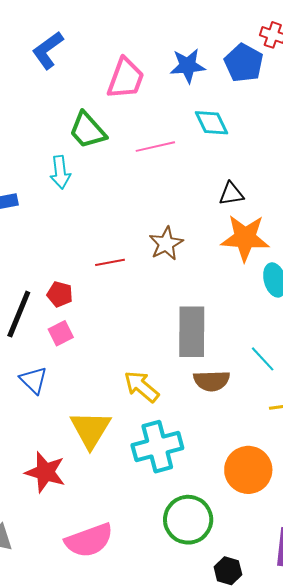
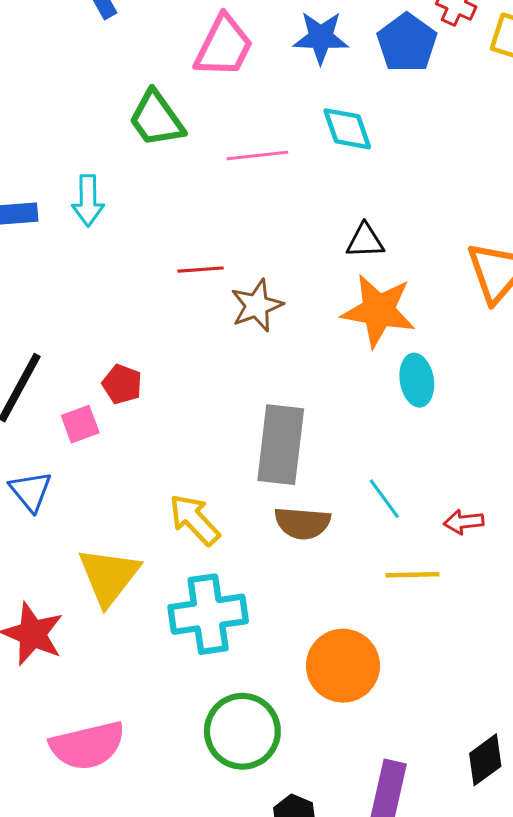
cyan arrow: (60, 172) -> (88, 201), moved
red line: (110, 262) -> (201, 270), moved
red pentagon: (60, 294) -> (122, 384), moved

